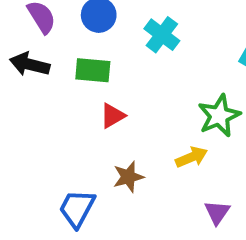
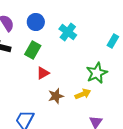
green rectangle: (93, 70) -> (33, 50), turned -66
brown star: (128, 177) -> (56, 96), moved

